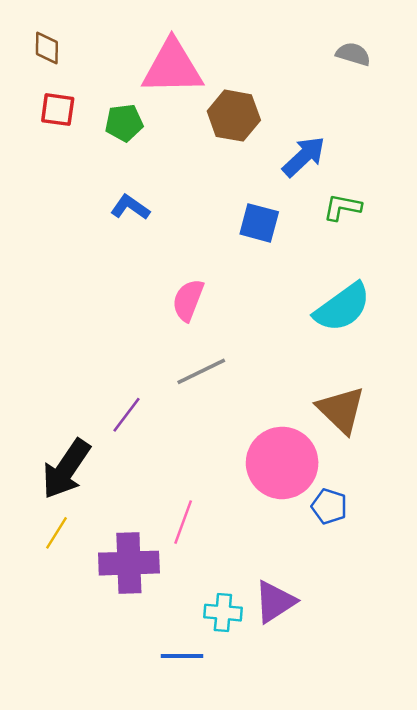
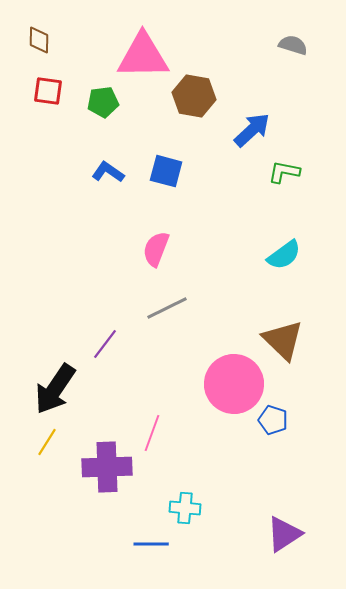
blue square: (259, 223) -> (166, 171), moved
cyan semicircle: (342, 307) -> (284, 255), size x0.7
purple triangle: (275, 602) -> (284, 534), moved

